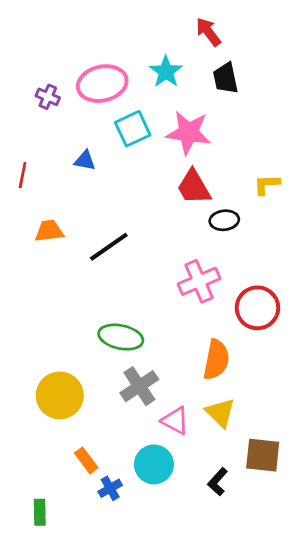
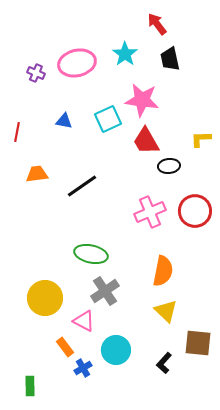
cyan square: (133, 129) -> (108, 119), moved
red circle: (257, 308) -> (195, 211), moved
pink triangle: (175, 421) -> (84, 321), moved

